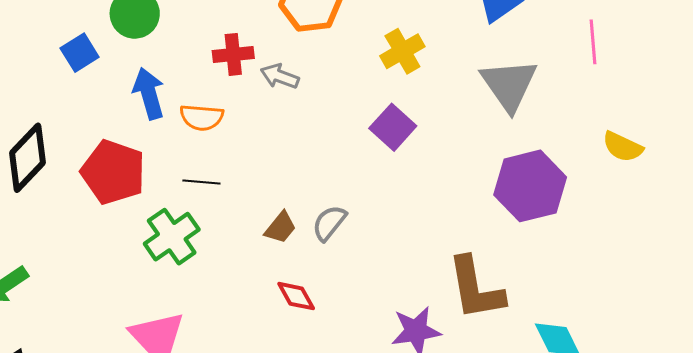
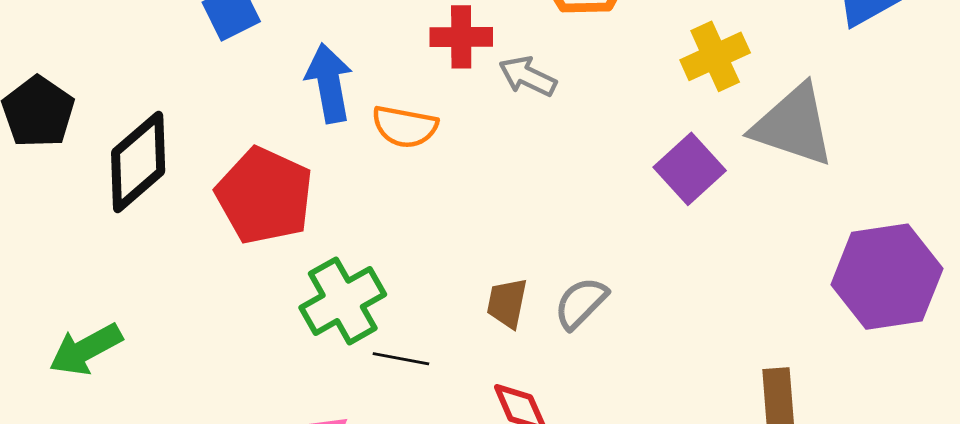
gray triangle: (509, 85) -> (793, 125), moved, turned -42
black line: (201, 182) -> (401, 359), moved
brown trapezoid: (280, 228) -> (507, 303), turned 147

